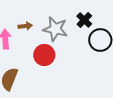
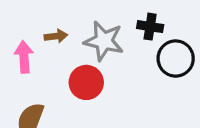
black cross: (84, 20) -> (150, 27), turned -35

